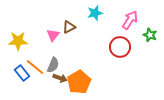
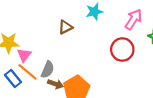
pink triangle: (53, 35) -> (24, 55), moved

